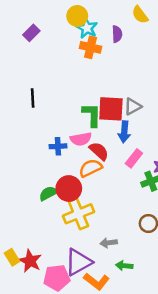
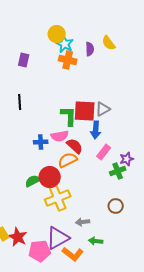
yellow semicircle: (140, 15) -> (109, 43), moved
purple rectangle: (31, 33) -> (24, 60), moved, turned -32

